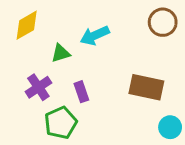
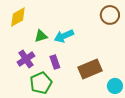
cyan arrow: (95, 35) -> (64, 36), moved
brown rectangle: (146, 87) -> (90, 69), moved, turned -35

